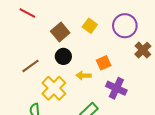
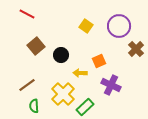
brown square: (60, 32) -> (36, 46), moved
brown line: (31, 66) -> (27, 85), moved
yellow cross: (54, 88) -> (63, 94), moved

